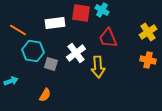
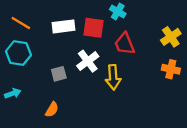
red square: (81, 13) -> (93, 28), moved
orange line: (18, 30) -> (21, 23), moved
cyan hexagon: (33, 51) -> (18, 53), moved
gray square: (51, 64) -> (59, 74), turned -32

